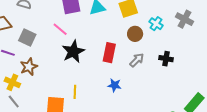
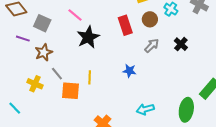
red rectangle: (109, 53) -> (125, 25), moved, turned -30
black cross: (166, 59) -> (181, 44), turned 32
yellow cross: (12, 82) -> (35, 84), moved
gray line: (14, 102) -> (57, 74), moved

